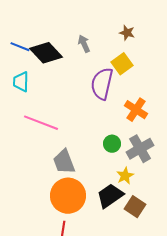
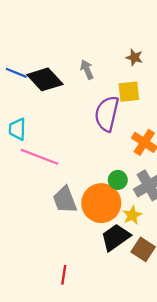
yellow square: (122, 64) -> (129, 92), turned 30
cyan trapezoid: (21, 82) -> (17, 129), moved
orange circle: (68, 196) -> (101, 203), moved

